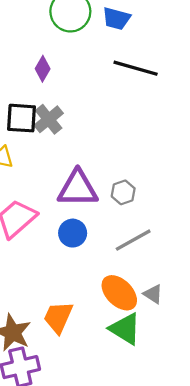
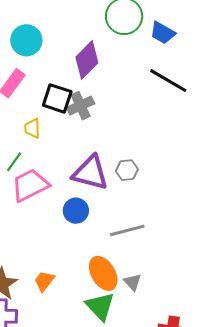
purple diamond: (43, 69) -> (87, 60), size x1.6
gray hexagon: (123, 192) -> (127, 170), moved
orange trapezoid: (58, 317) -> (44, 281), size x0.7

